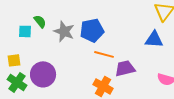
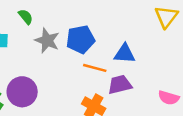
green semicircle: (40, 21) -> (26, 17), moved
blue triangle: (154, 39) -> (125, 54), moved

